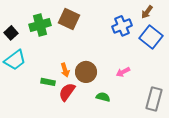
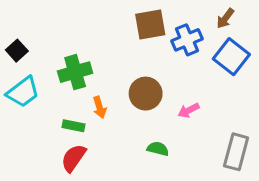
brown square: (69, 19) -> (150, 25), moved, turned -35
green cross: (40, 25) -> (75, 72), moved
brown circle: (86, 72) -> (146, 94), moved
red semicircle: (67, 92) -> (74, 158), moved

